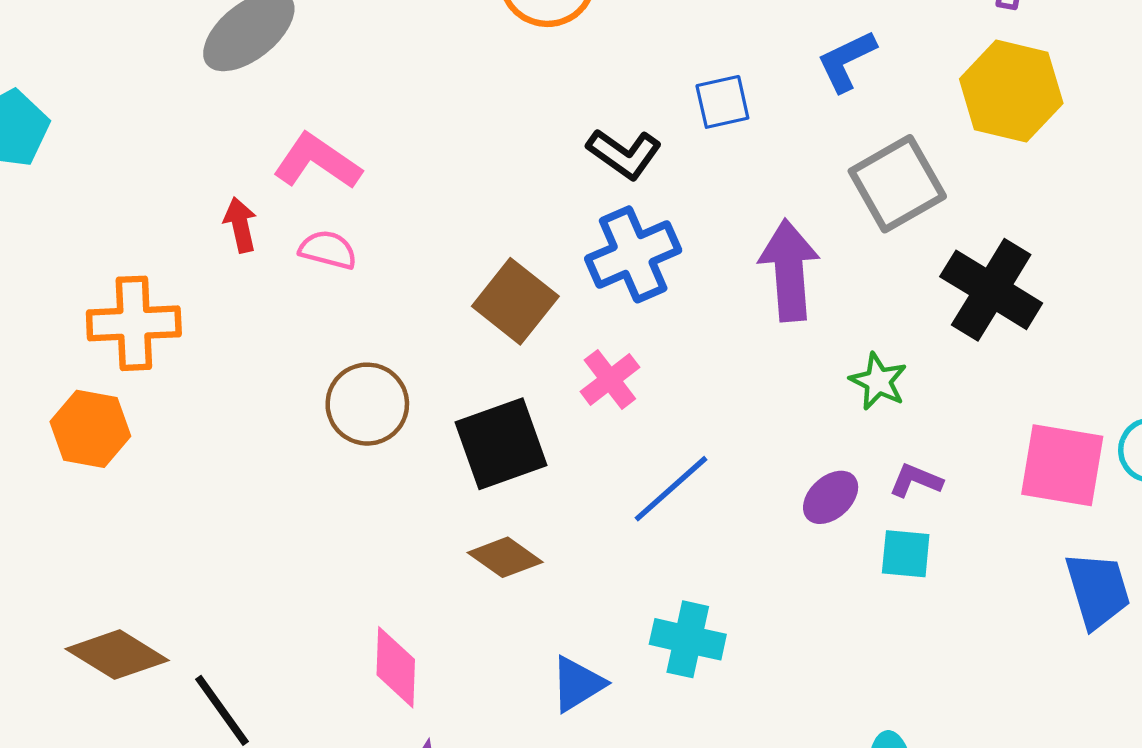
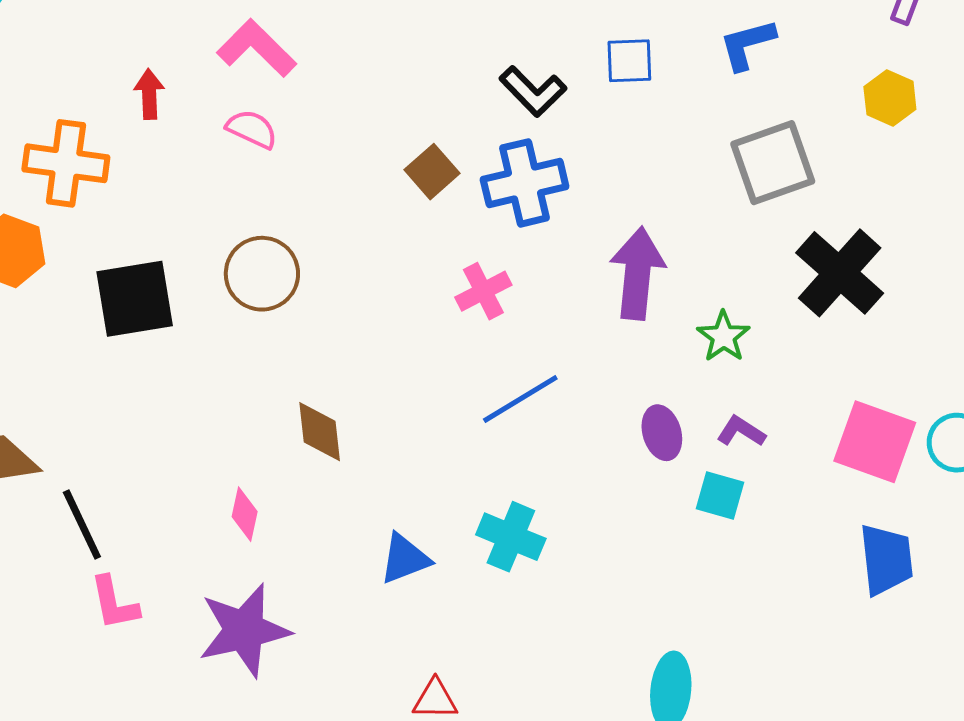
yellow hexagon: (1011, 91) -> (890, 98), size x0.6
red arrow: (240, 225) -> (149, 94), moved
purple arrow: (789, 270) -> (637, 273), moved
brown square: (515, 301) -> (432, 172), moved, size x0.7
black square: (501, 444) -> (135, 299), moved
purple ellipse: (831, 497) -> (662, 433), turned -74
brown diamond: (505, 557) -> (320, 432), moved, turned 38
pink diamond: (396, 667) -> (245, 514), size x0.7

